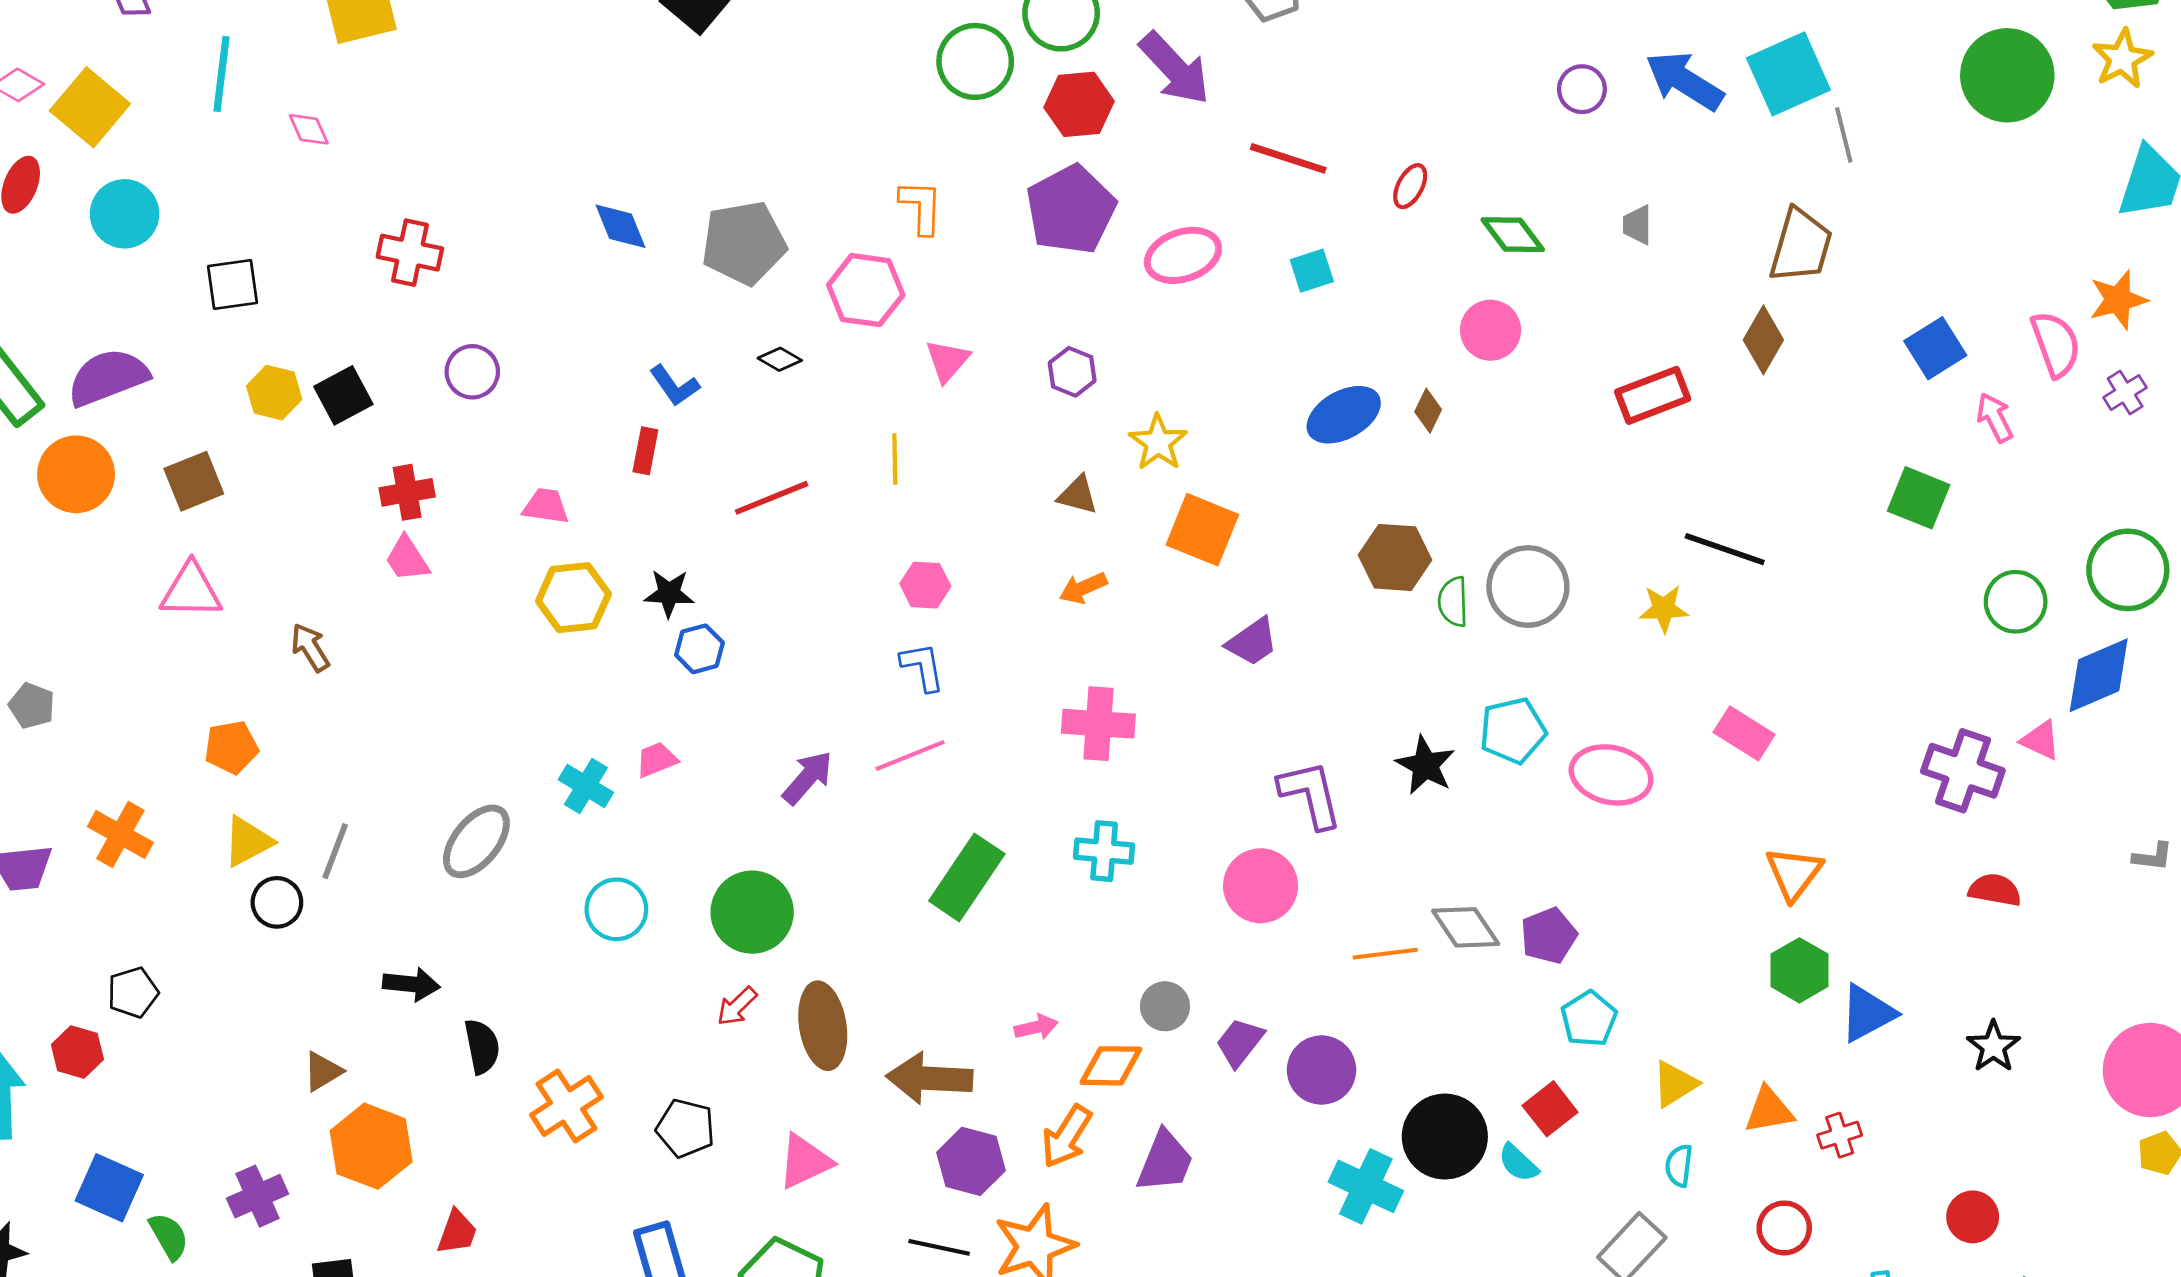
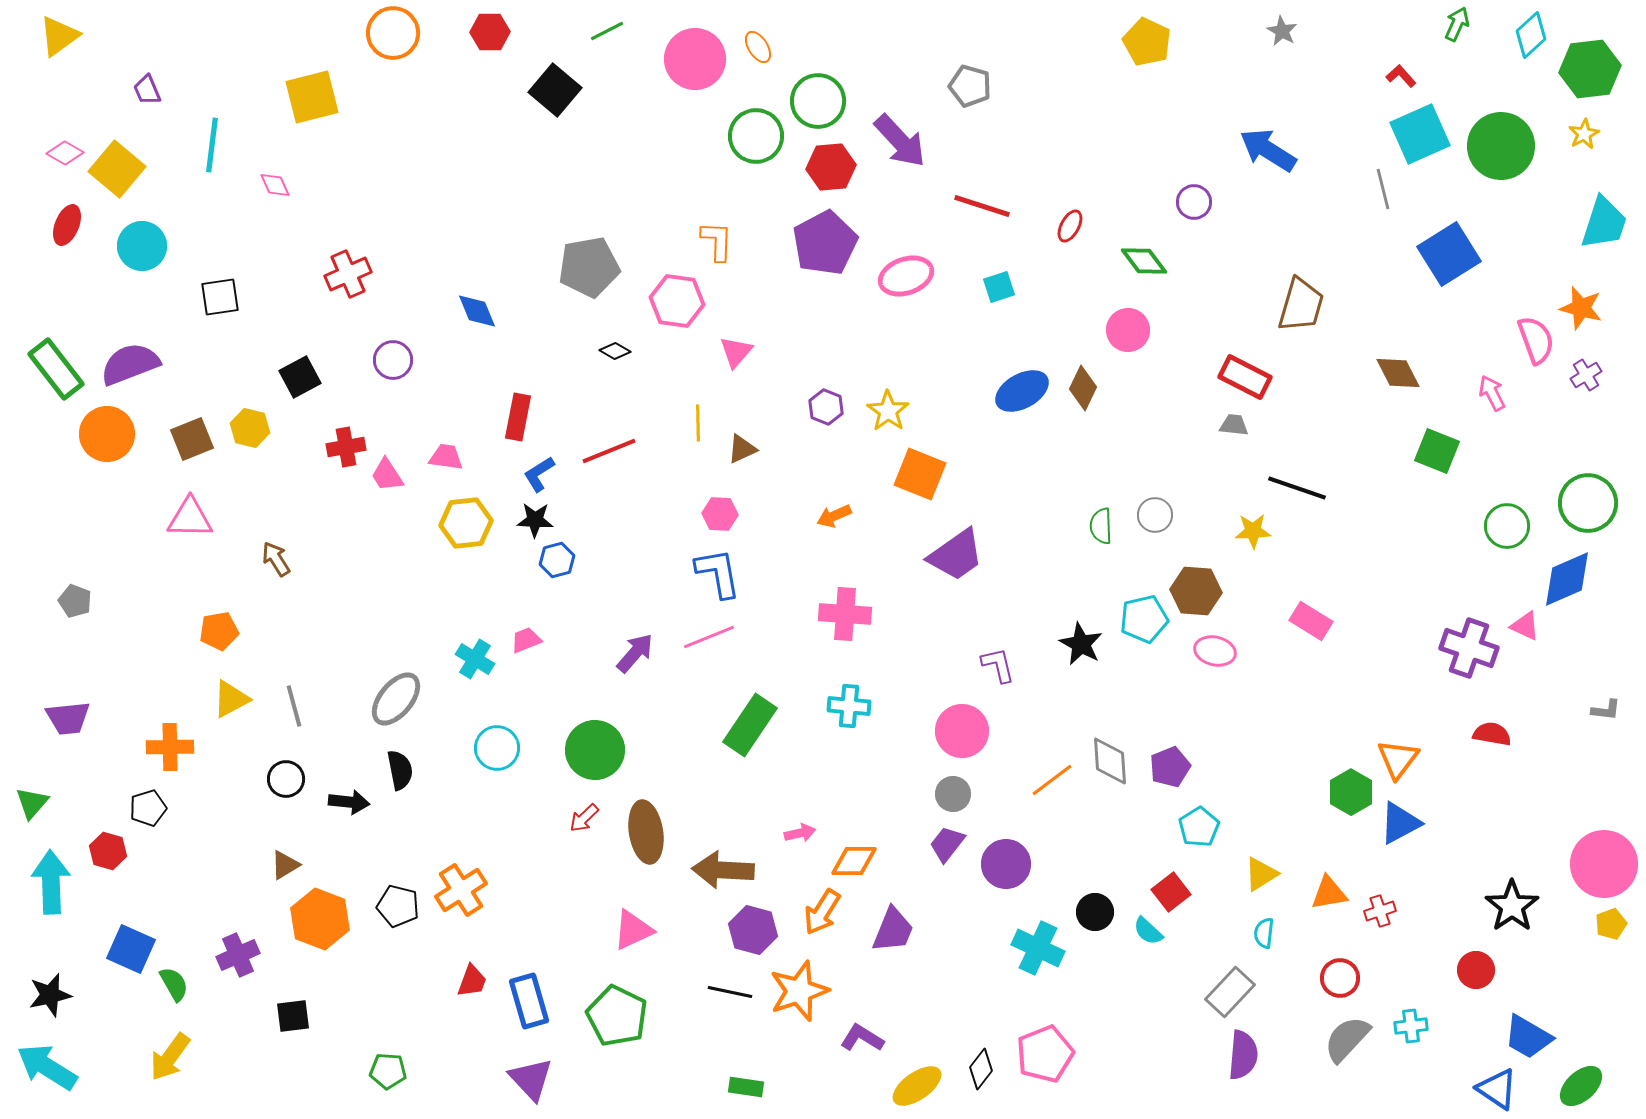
yellow star: (2122, 59) -> (1584, 134), size x0.7
cyan square: (1788, 74) -> (1420, 134), moved
purple circle: (1582, 89) -> (1194, 202), moved
gray trapezoid: (1637, 225) -> (1234, 425), moved, turned 96
blue diamond: (621, 226) -> (477, 311), moved
brown trapezoid: (1801, 246) -> (1301, 305), moved
red cross: (410, 253) -> (348, 274), turned -36
orange star: (2118, 300) -> (1581, 308), turned 30
brown diamond: (1763, 340) -> (1398, 373), moved, turned -57
blue square: (1935, 348) -> (1449, 254), moved, size x1.4
purple hexagon: (1072, 372) -> (826, 407), moved
blue L-shape: (675, 386) -> (539, 474), moved, turned 93
yellow hexagon: (274, 393) -> (250, 428), moved
red rectangle: (1653, 395) -> (1245, 377), turned 48
brown diamond: (1428, 411) -> (1083, 388), size x1.4
red rectangle: (645, 451) -> (518, 417), size x1.4
brown triangle: (1078, 495) -> (742, 449), moved, turned -40
brown hexagon: (1395, 557) -> (1196, 591), moved
pink trapezoid: (407, 559) -> (387, 475), moved
gray circle: (1528, 587) -> (1155, 515), size x0.6
purple trapezoid: (1252, 642) -> (956, 555), size x1.5
blue L-shape: (923, 667) -> (718, 573), size x1.4
pink ellipse: (1611, 775) -> (1215, 651), size x0.7
purple L-shape: (1310, 794) -> (998, 665), size x0.7
orange cross: (120, 834) -> (170, 747), moved, turned -30
gray line: (335, 851) -> (294, 706), turned -36
orange triangle: (1794, 873) -> (1398, 759), moved
black circle: (277, 902) -> (286, 779), moved
gray diamond: (1466, 927) -> (1110, 761), turned 30
orange line: (1385, 954) -> (1052, 780), turned -30
gray circle: (1165, 1006) -> (953, 794), moved
black semicircle: (482, 1046) -> (400, 770), moved
black star: (1993, 1046) -> (1512, 906), moved, size x1.4
black pentagon: (686, 1128) -> (398, 906), moved
black circle: (1445, 1137) -> (1095, 912), size x0.6
red trapezoid: (457, 1232) -> (472, 981), moved

